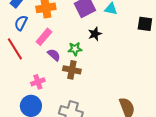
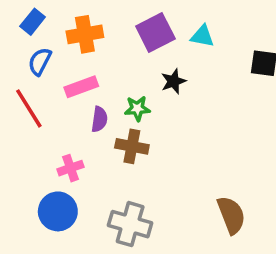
pink rectangle: (44, 37) -> (81, 87), turned 30
purple semicircle: (54, 55) -> (99, 119), turned 56

